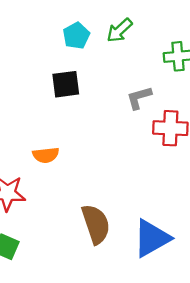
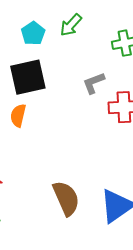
black square: (66, 84) -> (28, 77), size x1.4
orange semicircle: (46, 155) -> (18, 115), moved, turned 115

